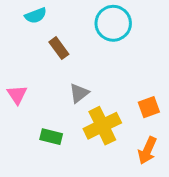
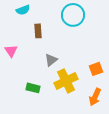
brown rectangle: (59, 48) -> (38, 31), turned 32
pink triangle: (17, 95) -> (11, 51), moved

